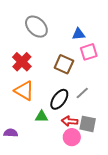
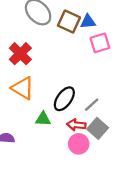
brown square: (64, 64) -> (69, 22), moved
gray line: (82, 93) -> (92, 105), moved
gray square: (88, 124) -> (98, 128), turned 30

